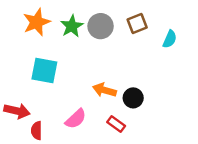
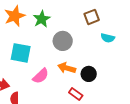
gray circle: (101, 26) -> (63, 41), moved
cyan semicircle: (170, 39) -> (108, 38), moved, turned 80
pink semicircle: (76, 119) -> (41, 76), moved

